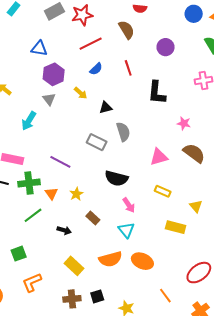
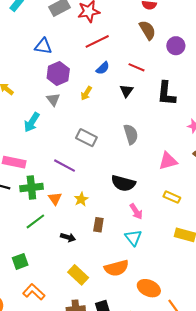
brown semicircle: (126, 30) -> (147, 30), moved
red line: (128, 68) -> (136, 67), turned -49
yellow arrow: (81, 93) -> (86, 93), turned 80
black triangle: (106, 108) -> (126, 91), moved, turned -40
gray rectangle: (97, 142) -> (86, 138), moved
brown rectangle: (93, 218) -> (98, 225), turned 56
orange ellipse: (142, 261) -> (149, 288), moved
orange L-shape: (32, 282) -> (34, 292), turned 65

